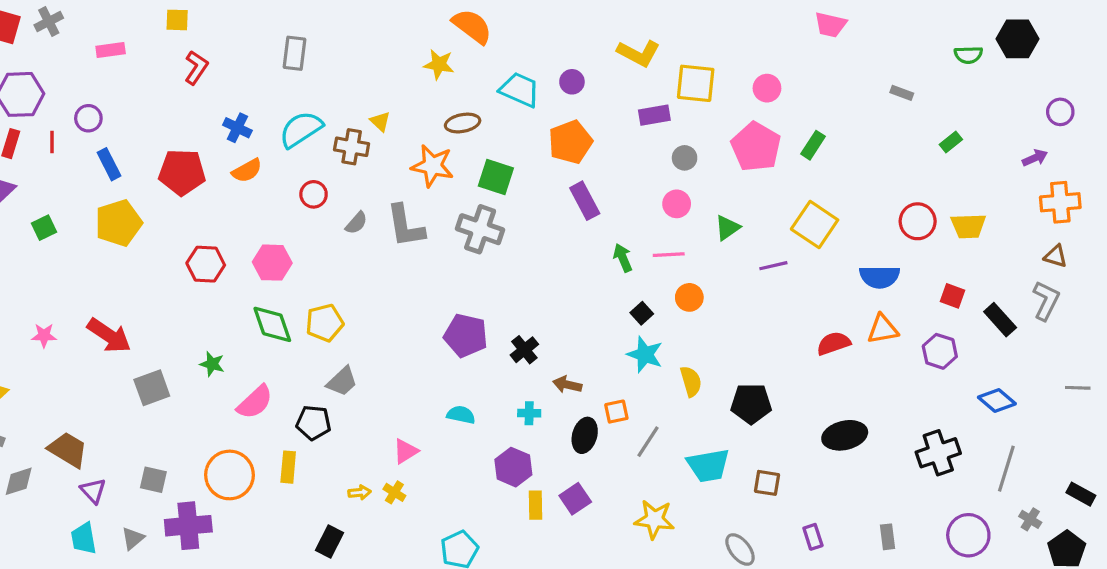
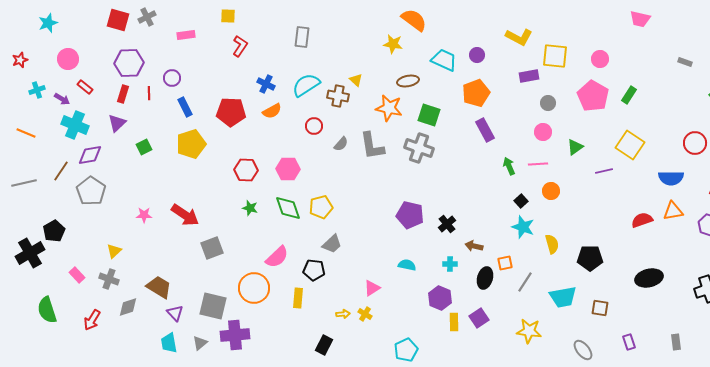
green star: (212, 364) -> (250, 208), moved
orange circle: (230, 475) -> (254, 288), moved
gray square: (153, 480) -> (213, 306), size x1.6

